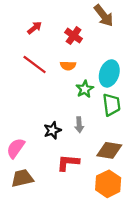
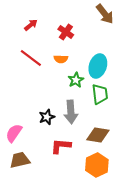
brown arrow: (104, 15) -> (105, 14), moved
gray arrow: (79, 125) -> (71, 112), size x1.6

